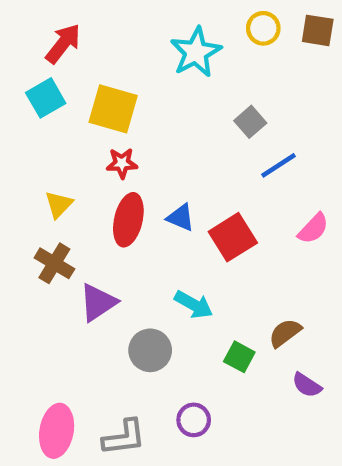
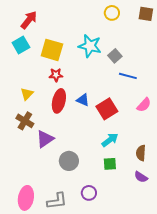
yellow circle: (263, 28) -> (112, 13), moved
cyan star: (196, 52) -> (90, 46), moved, turned -30
blue line: (279, 165) -> (128, 76), turned 48
cyan arrow: (194, 305) -> (110, 140), moved, turned -66
brown semicircle: (285, 333) -> (141, 153), moved, turned -49
green square: (239, 357) -> (110, 164), turned -32

